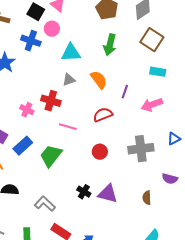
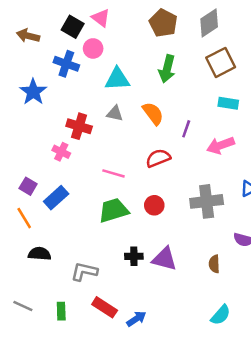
brown square: (152, 40) -> (221, 62), turned 30
gray triangle: (69, 80) -> (115, 113), turned 32
red cross: (51, 101) -> (79, 126), moved
green trapezoid: (51, 156) -> (113, 210), moved, turned 35
black cross: (84, 192) -> (134, 256), turned -32
gray L-shape: (45, 204) -> (84, 272), turned -30

